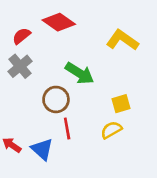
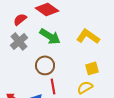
yellow L-shape: (122, 40) -> (88, 36), moved
green arrow: (79, 73) -> (50, 36), moved

